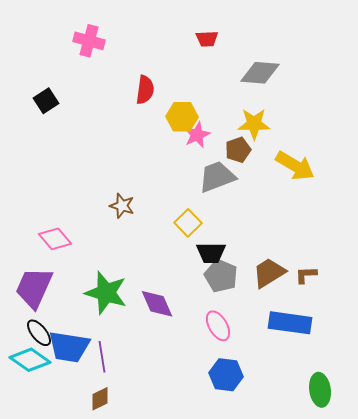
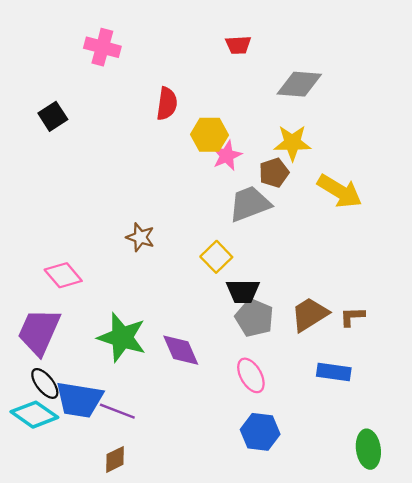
blue rectangle: (290, 323) -> (334, 372), size x0.7
purple line: (102, 357) -> (117, 411), turned -60

